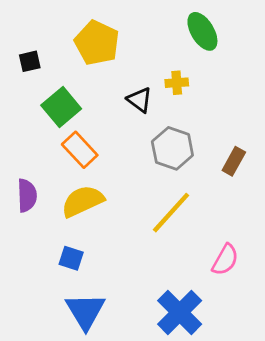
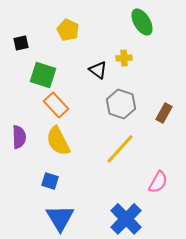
yellow pentagon: (97, 43) -> (68, 30), size x0.7
green square: (61, 107) -> (43, 75), turned -32
yellow semicircle: (83, 201) -> (58, 141), turned -92

